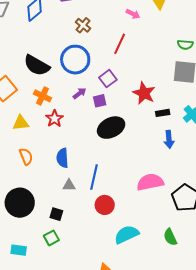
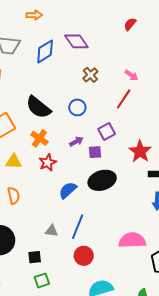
pink arrow: (133, 14) -> (131, 75), moved
blue circle: (75, 60) -> (77, 107), size x0.6
blue semicircle: (62, 158) -> (68, 190), moved, turned 42
black square: (56, 214) -> (35, 257), turned -32
green square: (51, 238) -> (42, 280), moved

